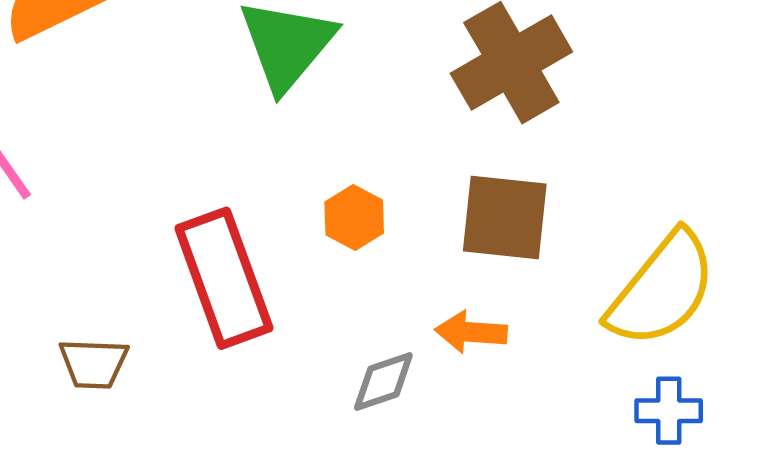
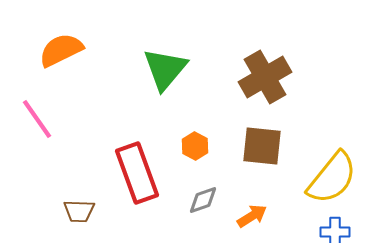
orange arrow: (471, 332) -> (252, 216), moved, turned 144
gray diamond: (383, 381) -> (203, 200), moved

